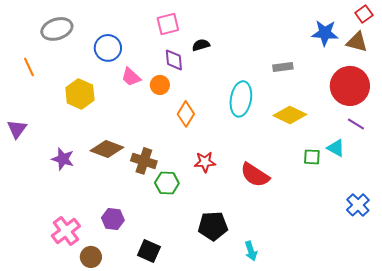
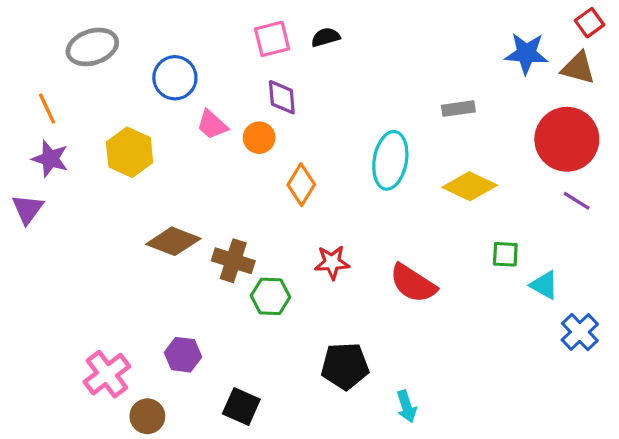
black semicircle: (201, 45) -> (326, 37), moved
cyan triangle: (336, 148) -> (544, 285), moved
purple star: (63, 159) -> (50, 159), moved

